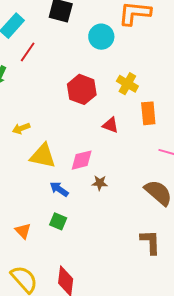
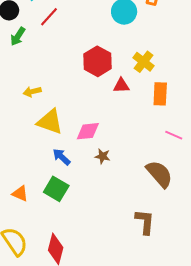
red triangle: (110, 125) -> (121, 86), moved, turned -30
green square: (58, 221) -> (56, 189), size x1.4
orange triangle: (23, 231) -> (20, 193), turned -30

